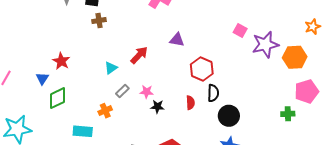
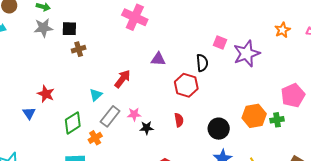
orange star: (313, 27) -> (282, 30), moved
orange hexagon: (295, 57) -> (254, 116), moved
gray rectangle: (122, 91) -> (110, 116), size x1.5
black semicircle: (213, 93) -> (202, 63), moved
green diamond: (58, 98) -> (73, 123), moved

